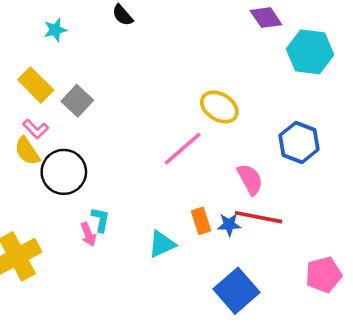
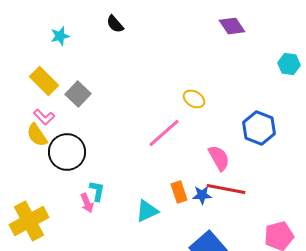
cyan hexagon: (310, 52) -> (289, 64), moved, size x0.6
yellow ellipse: (219, 107) -> (194, 99), size x0.7

